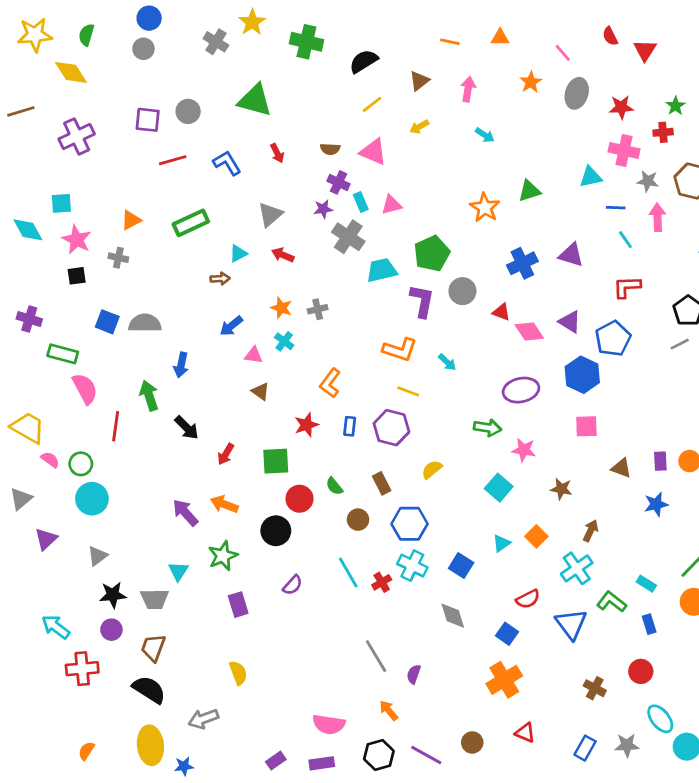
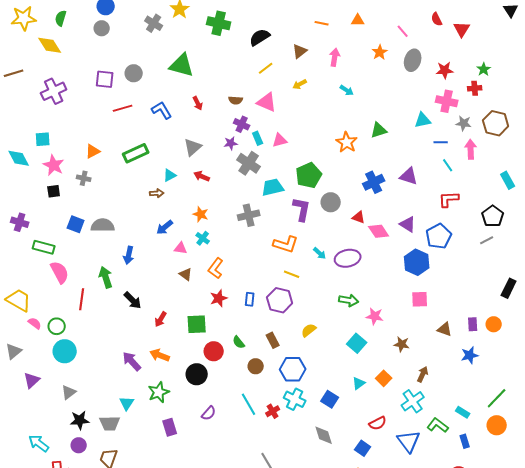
gray cross: (318, 309) -> (249, 215), moved, size x1.5
orange L-shape: (330, 383) -> (216, 268), moved
purple ellipse: (521, 390) -> (348, 258), moved

